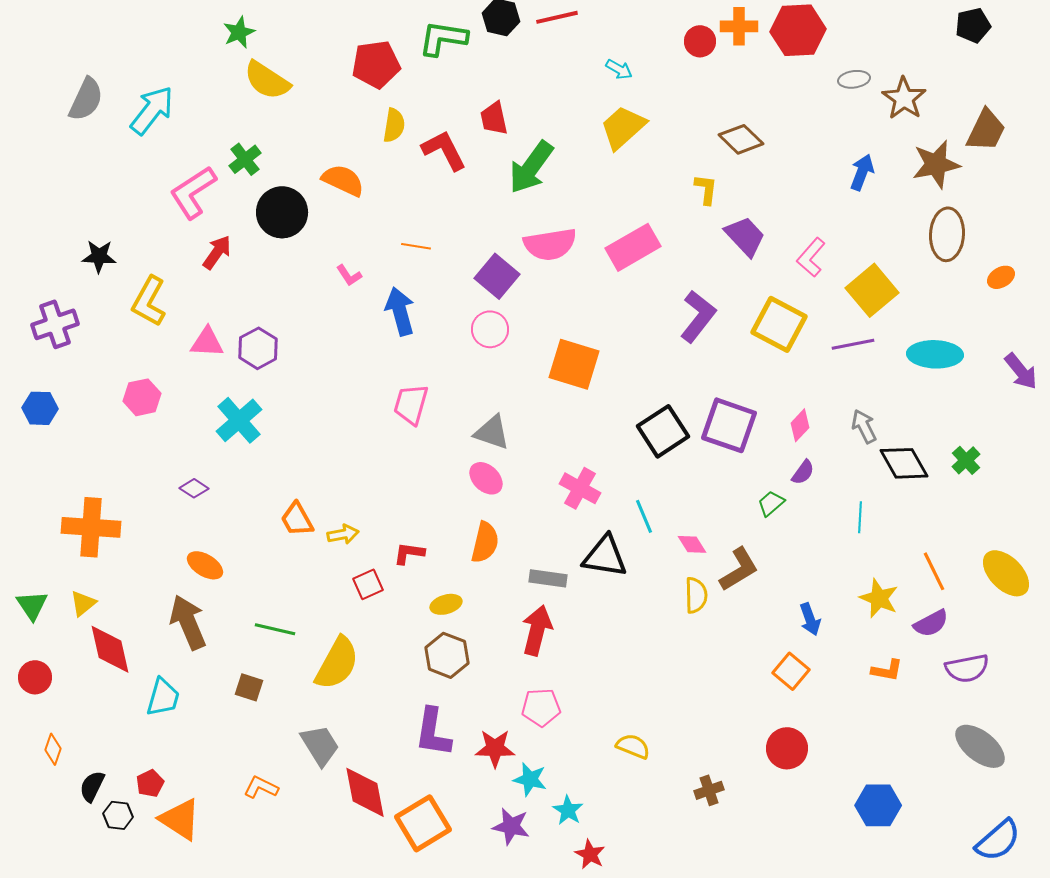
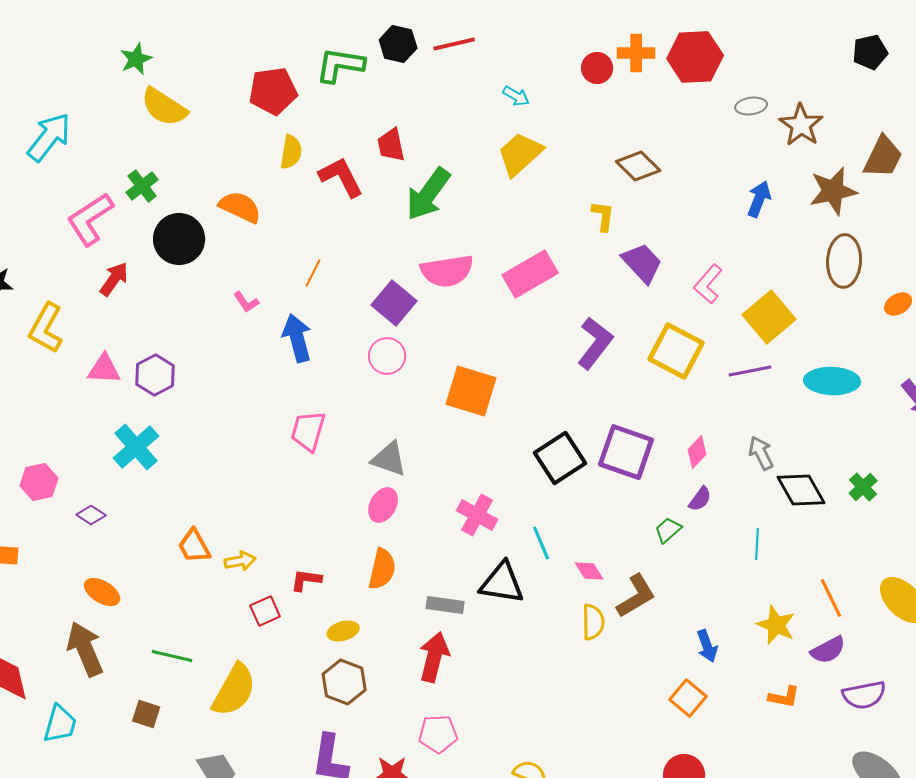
orange line: (416, 246) -> (313, 273), turned -72
pink hexagon: (142, 397) -> (39, 482), moved
pink ellipse: (486, 478) -> (383, 505), turned 76

